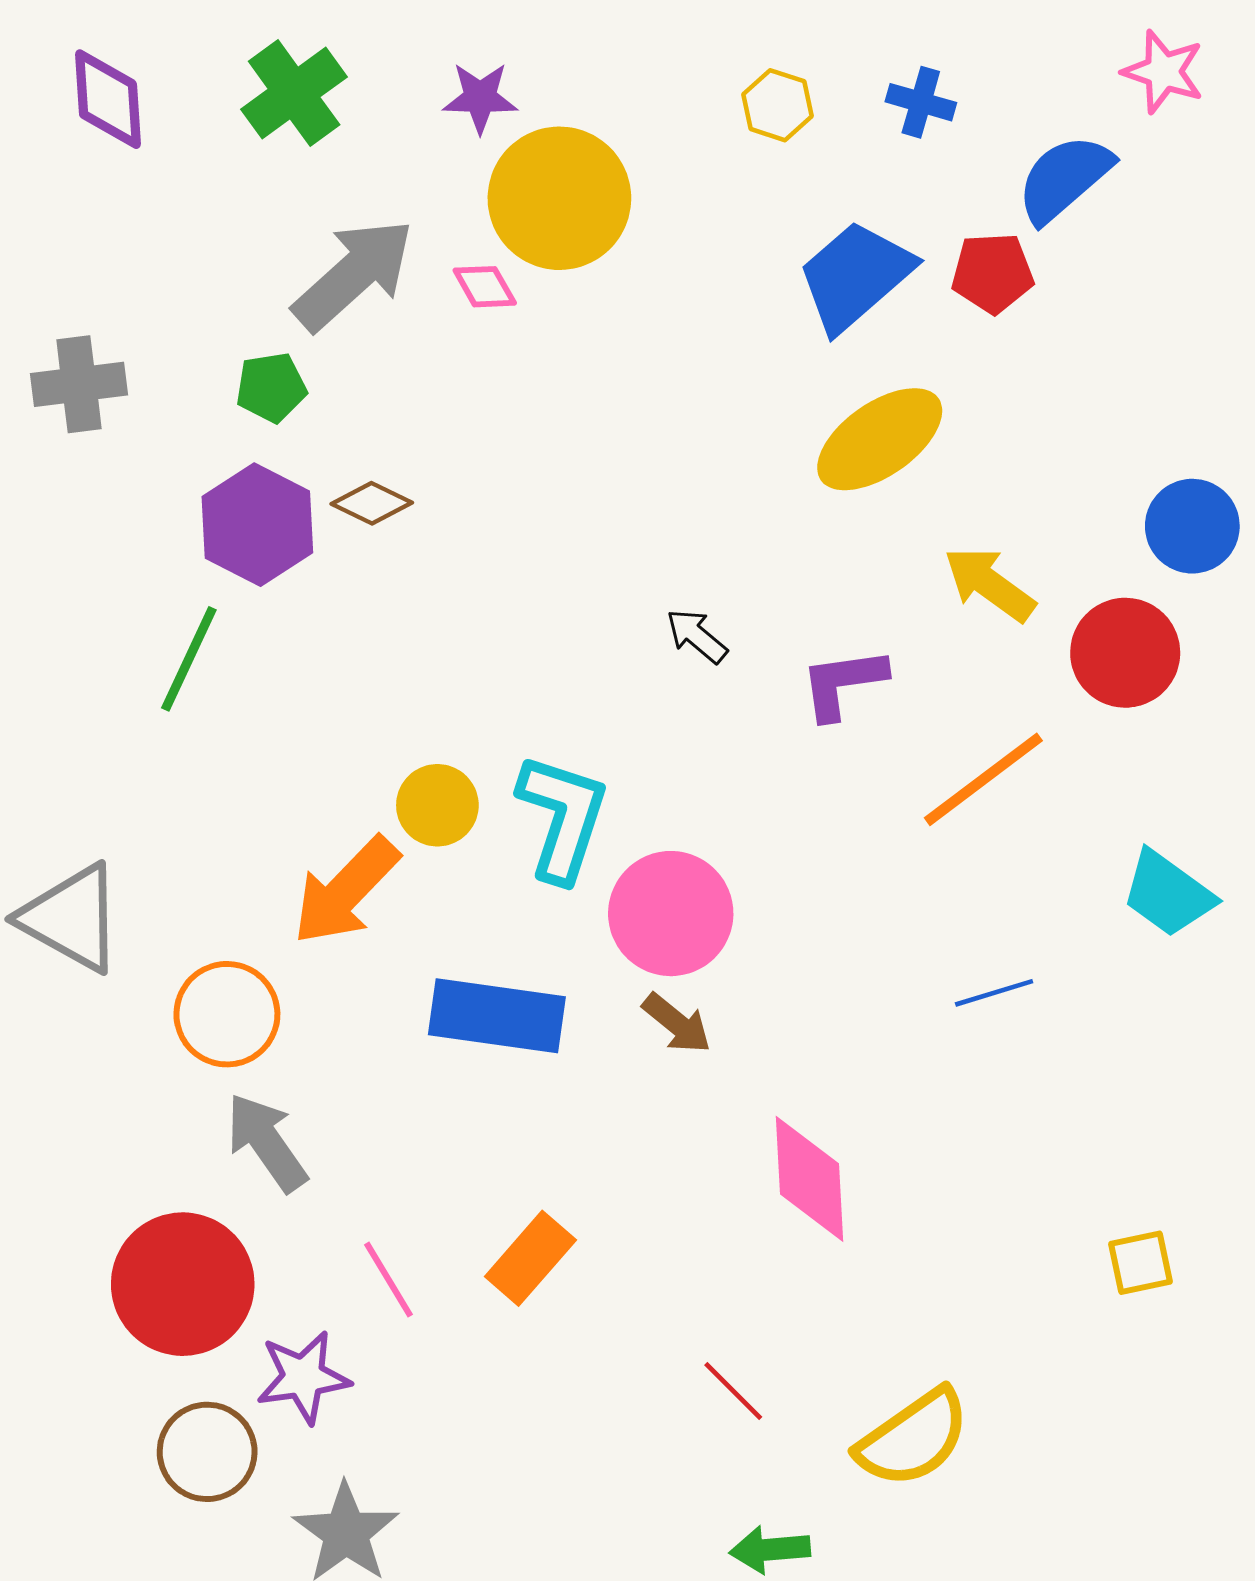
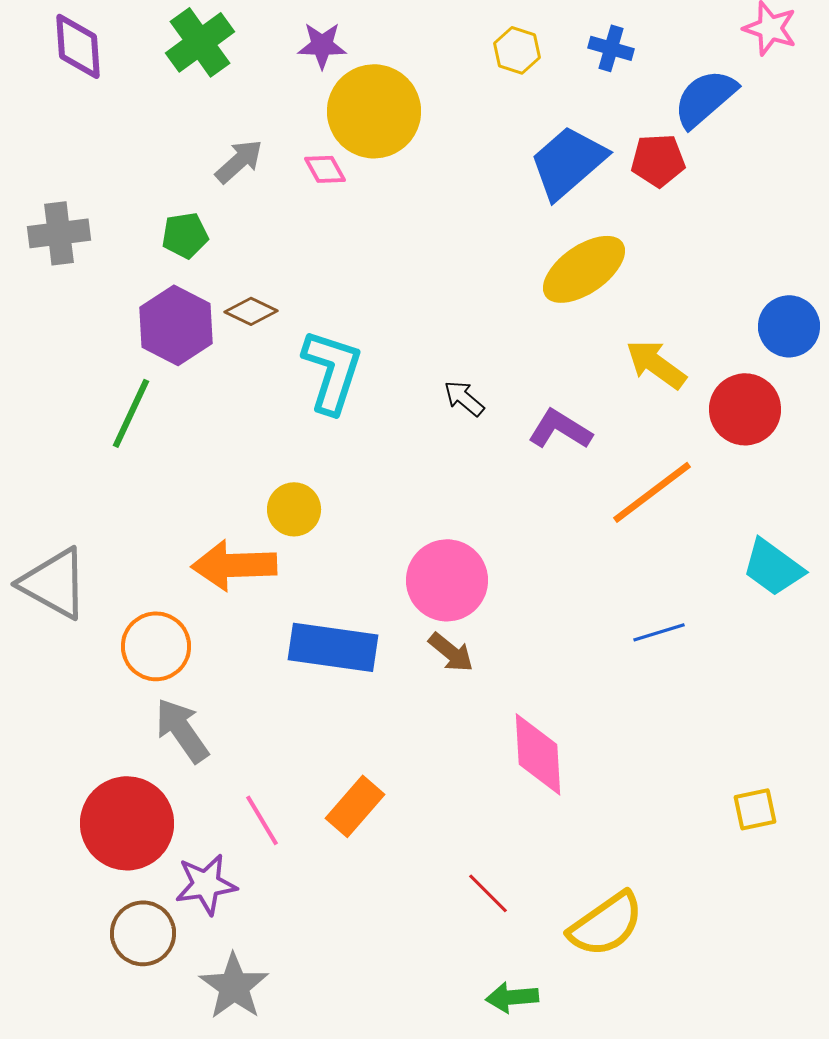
gray arrow: (354, 275) -> (239, 161), size x0.6
purple L-shape: (843, 683) -> (560, 429), turned 40
cyan L-shape: (562, 817) -> (332, 371), moved
orange arrow: (346, 891) -> (234, 565), turned 44

